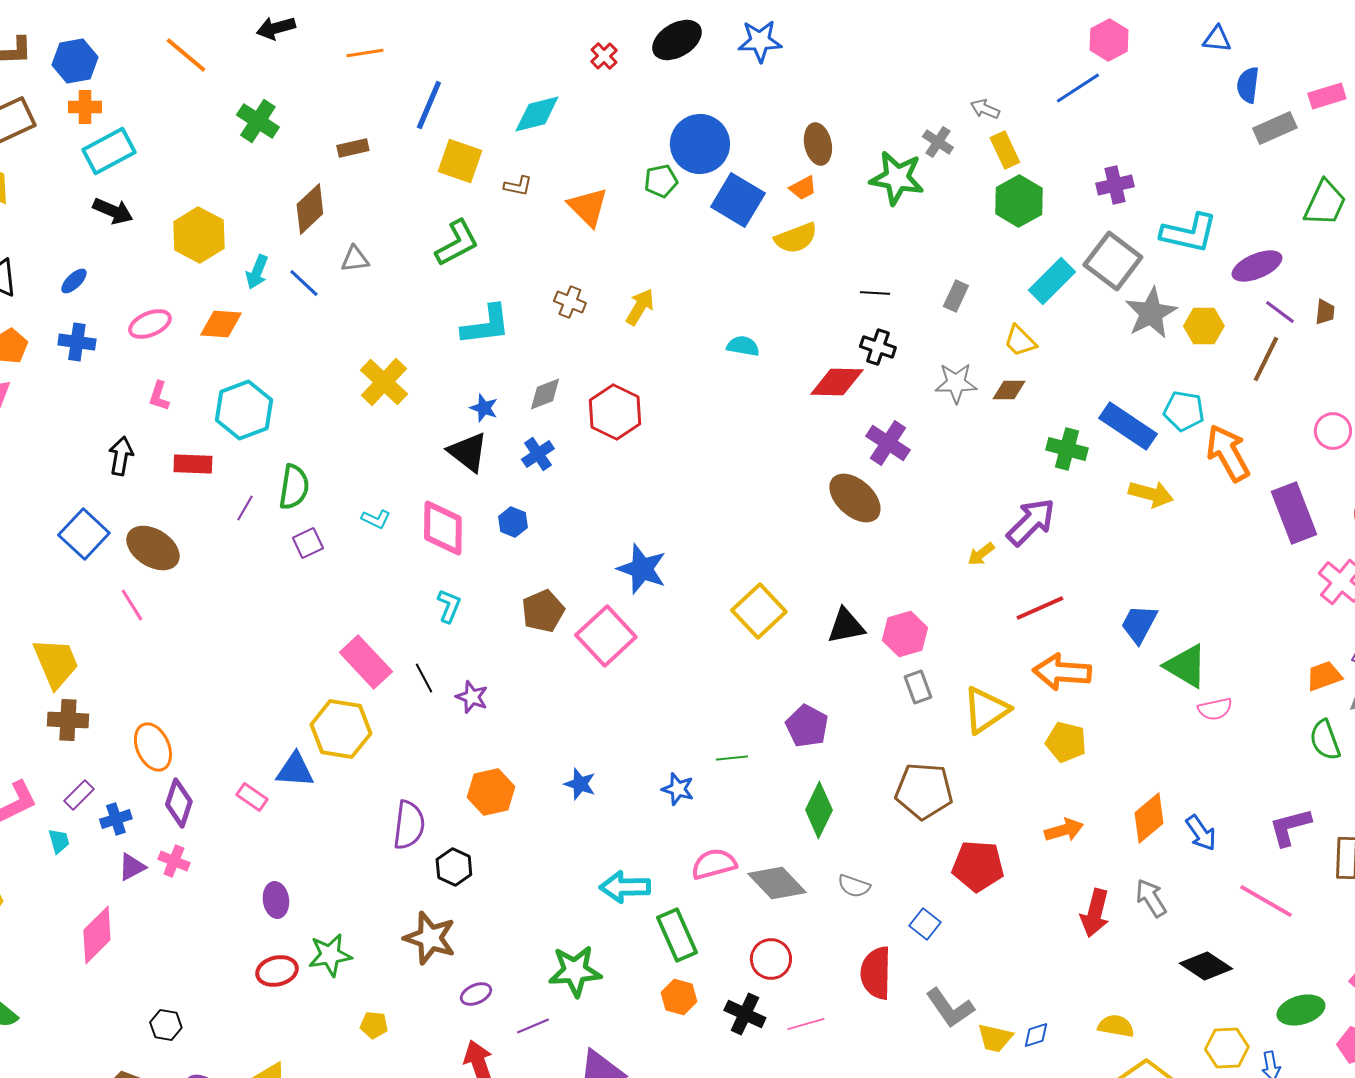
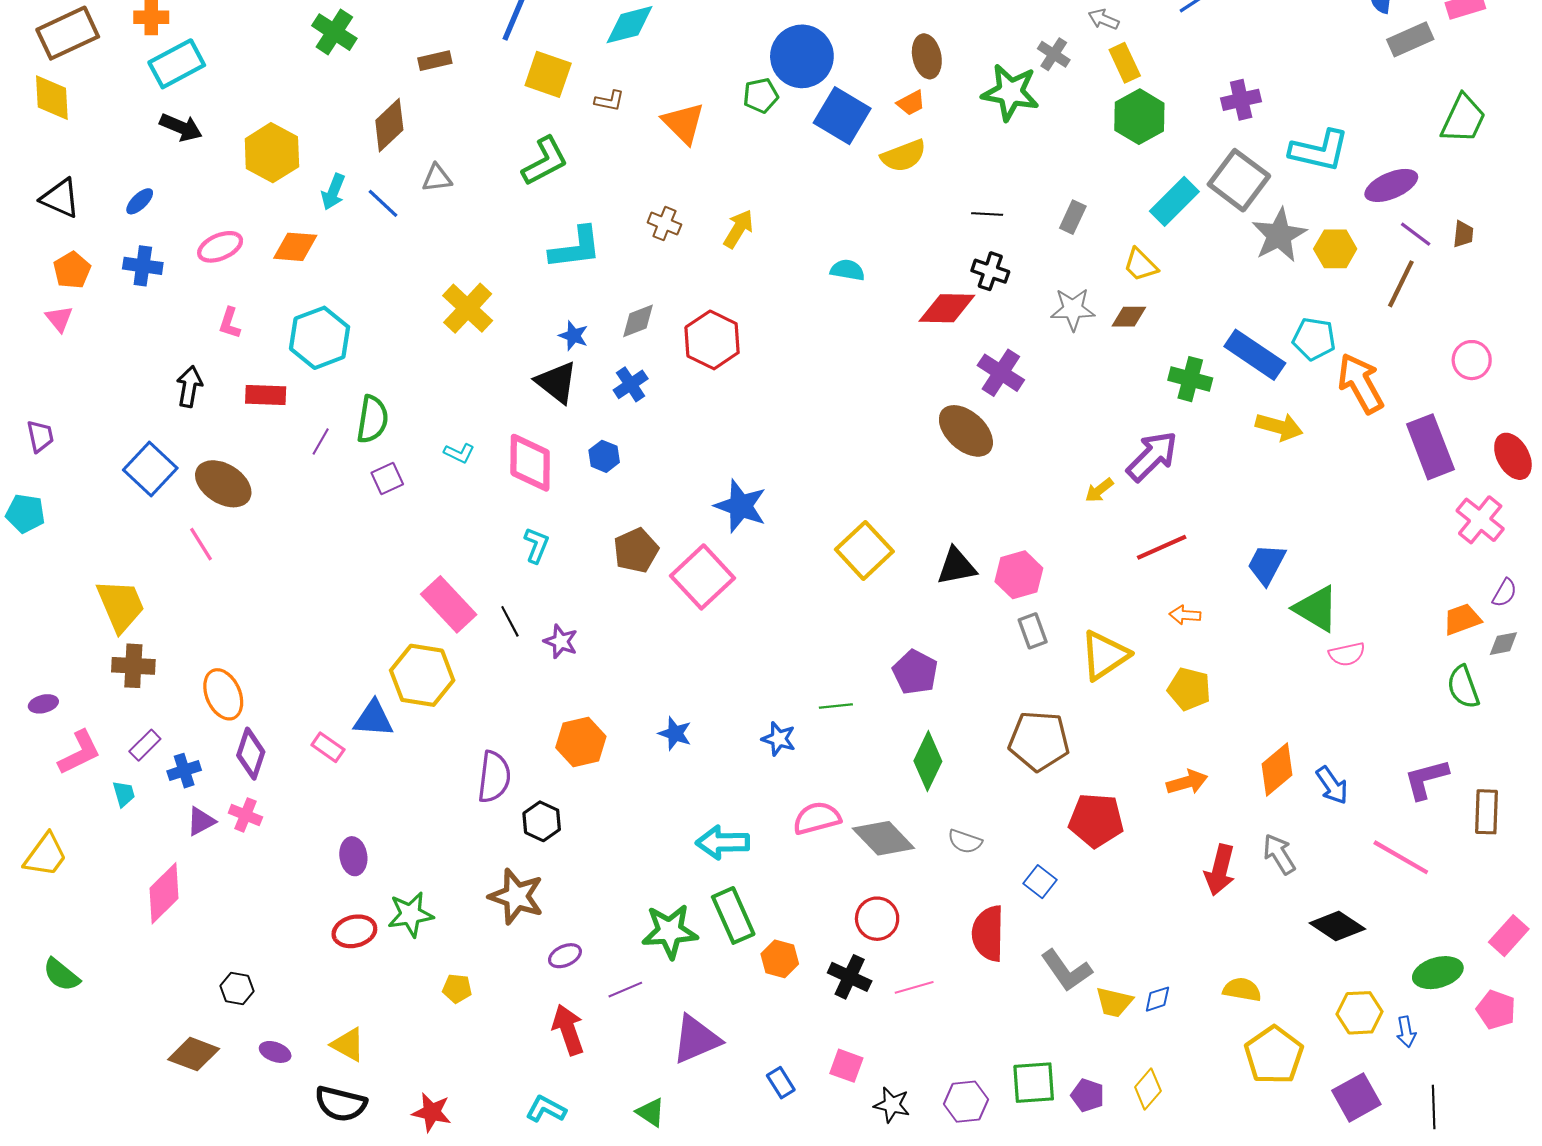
orange arrow: (1062, 672) -> (1185, 615), size x0.5
green rectangle: (677, 935) -> (733, 915), moved

